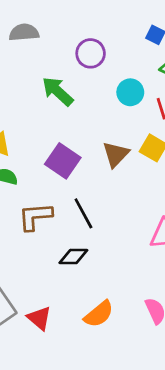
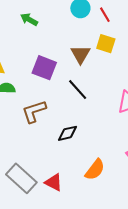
green arrow: (58, 91) -> (29, 20), size x0.7
black line: (83, 213) -> (78, 90), moved

